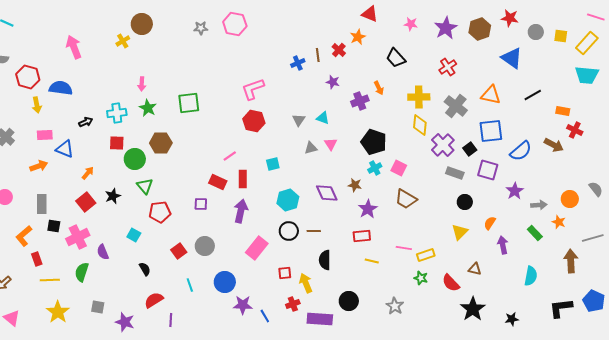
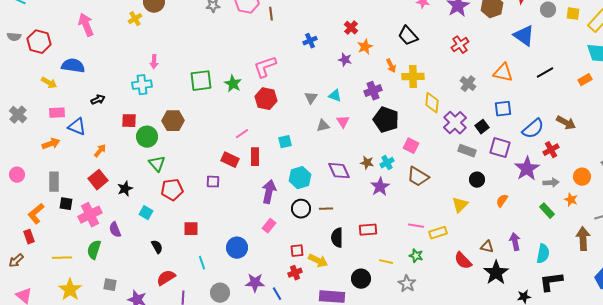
orange star: (358, 37) -> (365, 47), moved
brown line: (318, 55) -> (271, 14), moved
red hexagon: (28, 77) -> (39, 42), moved
yellow cross: (419, 97) -> (413, 77), moved
purple cross: (360, 101) -> (373, 91), moved
yellow arrow: (37, 105) -> (49, 83), turned -49
gray cross: (456, 106) -> (468, 84), size x0.7
green star: (148, 108) -> (233, 84), moved
orange rectangle: (563, 111) -> (585, 80), moved, turned -40
cyan cross: (117, 113) -> (142, 85), moved
red cross: (575, 130) -> (551, 150), moved, turned 35
blue square: (491, 131) -> (503, 109), size x0.7
cyan cross: (375, 168) -> (387, 163), moved
purple star: (515, 191) -> (527, 169), size x1.4
black star: (113, 196) -> (125, 189), moved
purple arrow: (241, 211) -> (269, 192), moved
yellow triangle: (460, 232) -> (460, 205), moved
red rectangle: (362, 236) -> (368, 230), moved
purple arrow: (503, 245) -> (515, 242), moved
gray circle: (205, 246) -> (220, 293), moved
pink rectangle: (257, 248) -> (269, 226), size x0.6
red square: (179, 251) -> (191, 229), turned 35
red rectangle: (37, 259) -> (29, 237), moved
yellow line: (372, 261) -> (386, 262), moved
green star: (421, 278) -> (416, 256), moved
blue circle: (225, 282) -> (237, 248), moved
yellow arrow: (306, 283) -> (318, 261), turned 138
red cross: (293, 304) -> (295, 273), moved
black L-shape: (561, 308) -> (551, 282), moved
black star: (473, 309) -> (496, 273), moved

